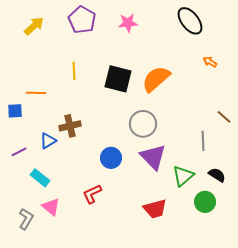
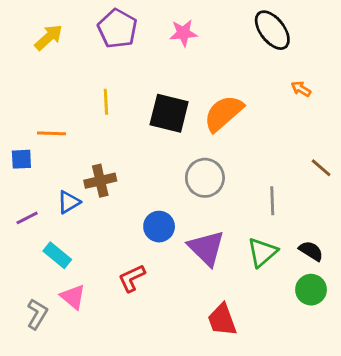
gray line: (203, 141) -> (272, 201), moved
purple triangle: (153, 157) -> (206, 248), moved
green circle: (205, 202) -> (311, 290), moved
red trapezoid: (155, 209) -> (222, 320), moved, turned 85

